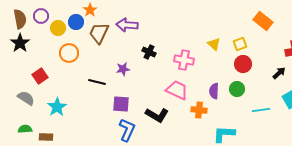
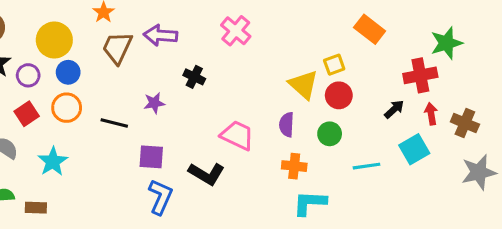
purple circle: (41, 16) -> (28, 75), moved
blue circle: (76, 22) -> (68, 72), moved
yellow circle: (58, 28) -> (54, 40), size x1.5
yellow triangle: (214, 44) -> (303, 85), moved, size x1.5
orange circle: (69, 53) -> (67, 108), moved
pink cross: (184, 60) -> (236, 31), moved, turned 30
purple semicircle: (214, 91) -> (287, 125), moved
orange cross: (199, 110) -> (294, 166), moved

